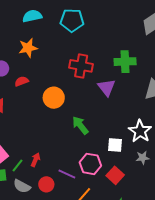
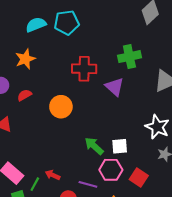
cyan semicircle: (32, 16) -> (36, 25), moved
green arrow: (80, 125) -> (94, 146), moved
white square: (115, 145) -> (120, 146), moved
red arrow: (35, 160) -> (53, 175), turned -80

